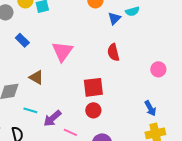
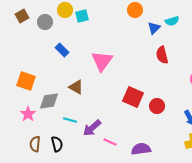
red semicircle: (113, 52) -> (162, 55), moved
red square: (93, 87) -> (133, 97), turned 30
red circle: (93, 110) -> (157, 106), moved

